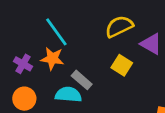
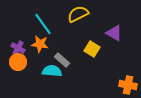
yellow semicircle: (119, 27) -> (78, 14), moved
orange circle: (24, 99) -> (18, 62), moved

